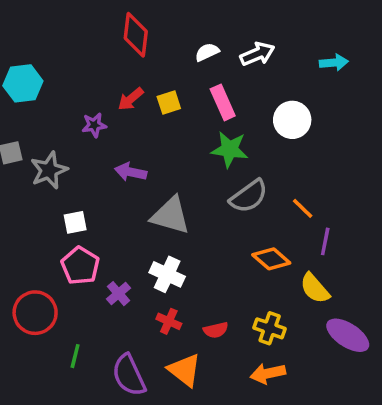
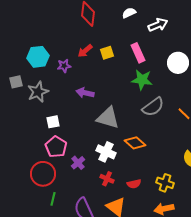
white semicircle: (207, 52) -> (129, 13), moved
cyan hexagon: (23, 83) -> (38, 57), moved
orange diamond: (271, 259) -> (135, 143), moved
red circle: (35, 313) -> (43, 174), moved

